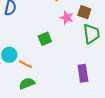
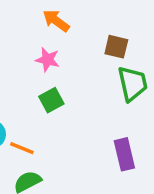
pink star: (67, 18) -> (48, 60), moved

